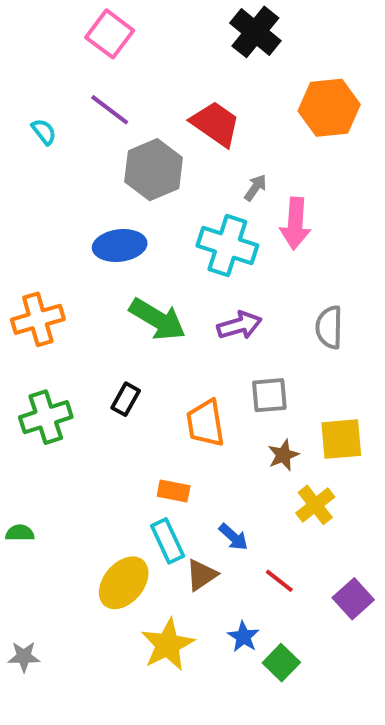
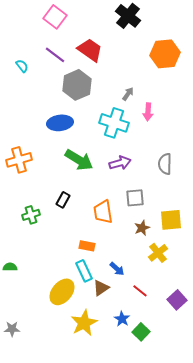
red trapezoid: (215, 124) -> (90, 50), moved
pink arrow: (295, 224) -> (148, 112), size x0.7
green cross: (46, 417) -> (31, 215), moved, size x0.7

